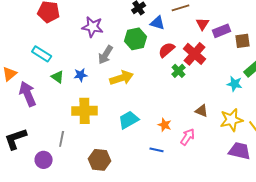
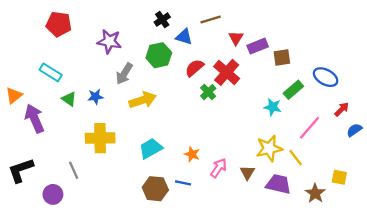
brown triangle: (202, 111) -> (247, 173), moved, turned 40
gray line: (62, 139) -> (74, 170), turned -35
brown hexagon: (100, 160) -> (155, 189), moved

